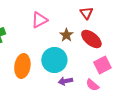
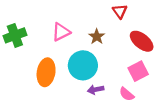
pink triangle: (39, 20) -> (61, 32), moved
red ellipse: (91, 39) -> (142, 41), moved

